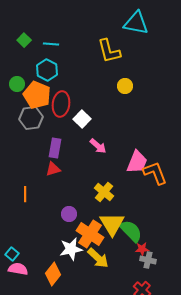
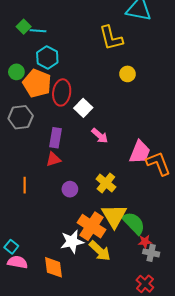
cyan line: (51, 44) -> (38, 31), moved
gray hexagon: (31, 118) -> (21, 117), moved
purple circle: (69, 214) -> (70, 189), moved
orange diamond: (53, 274) -> (53, 267), turned -45

